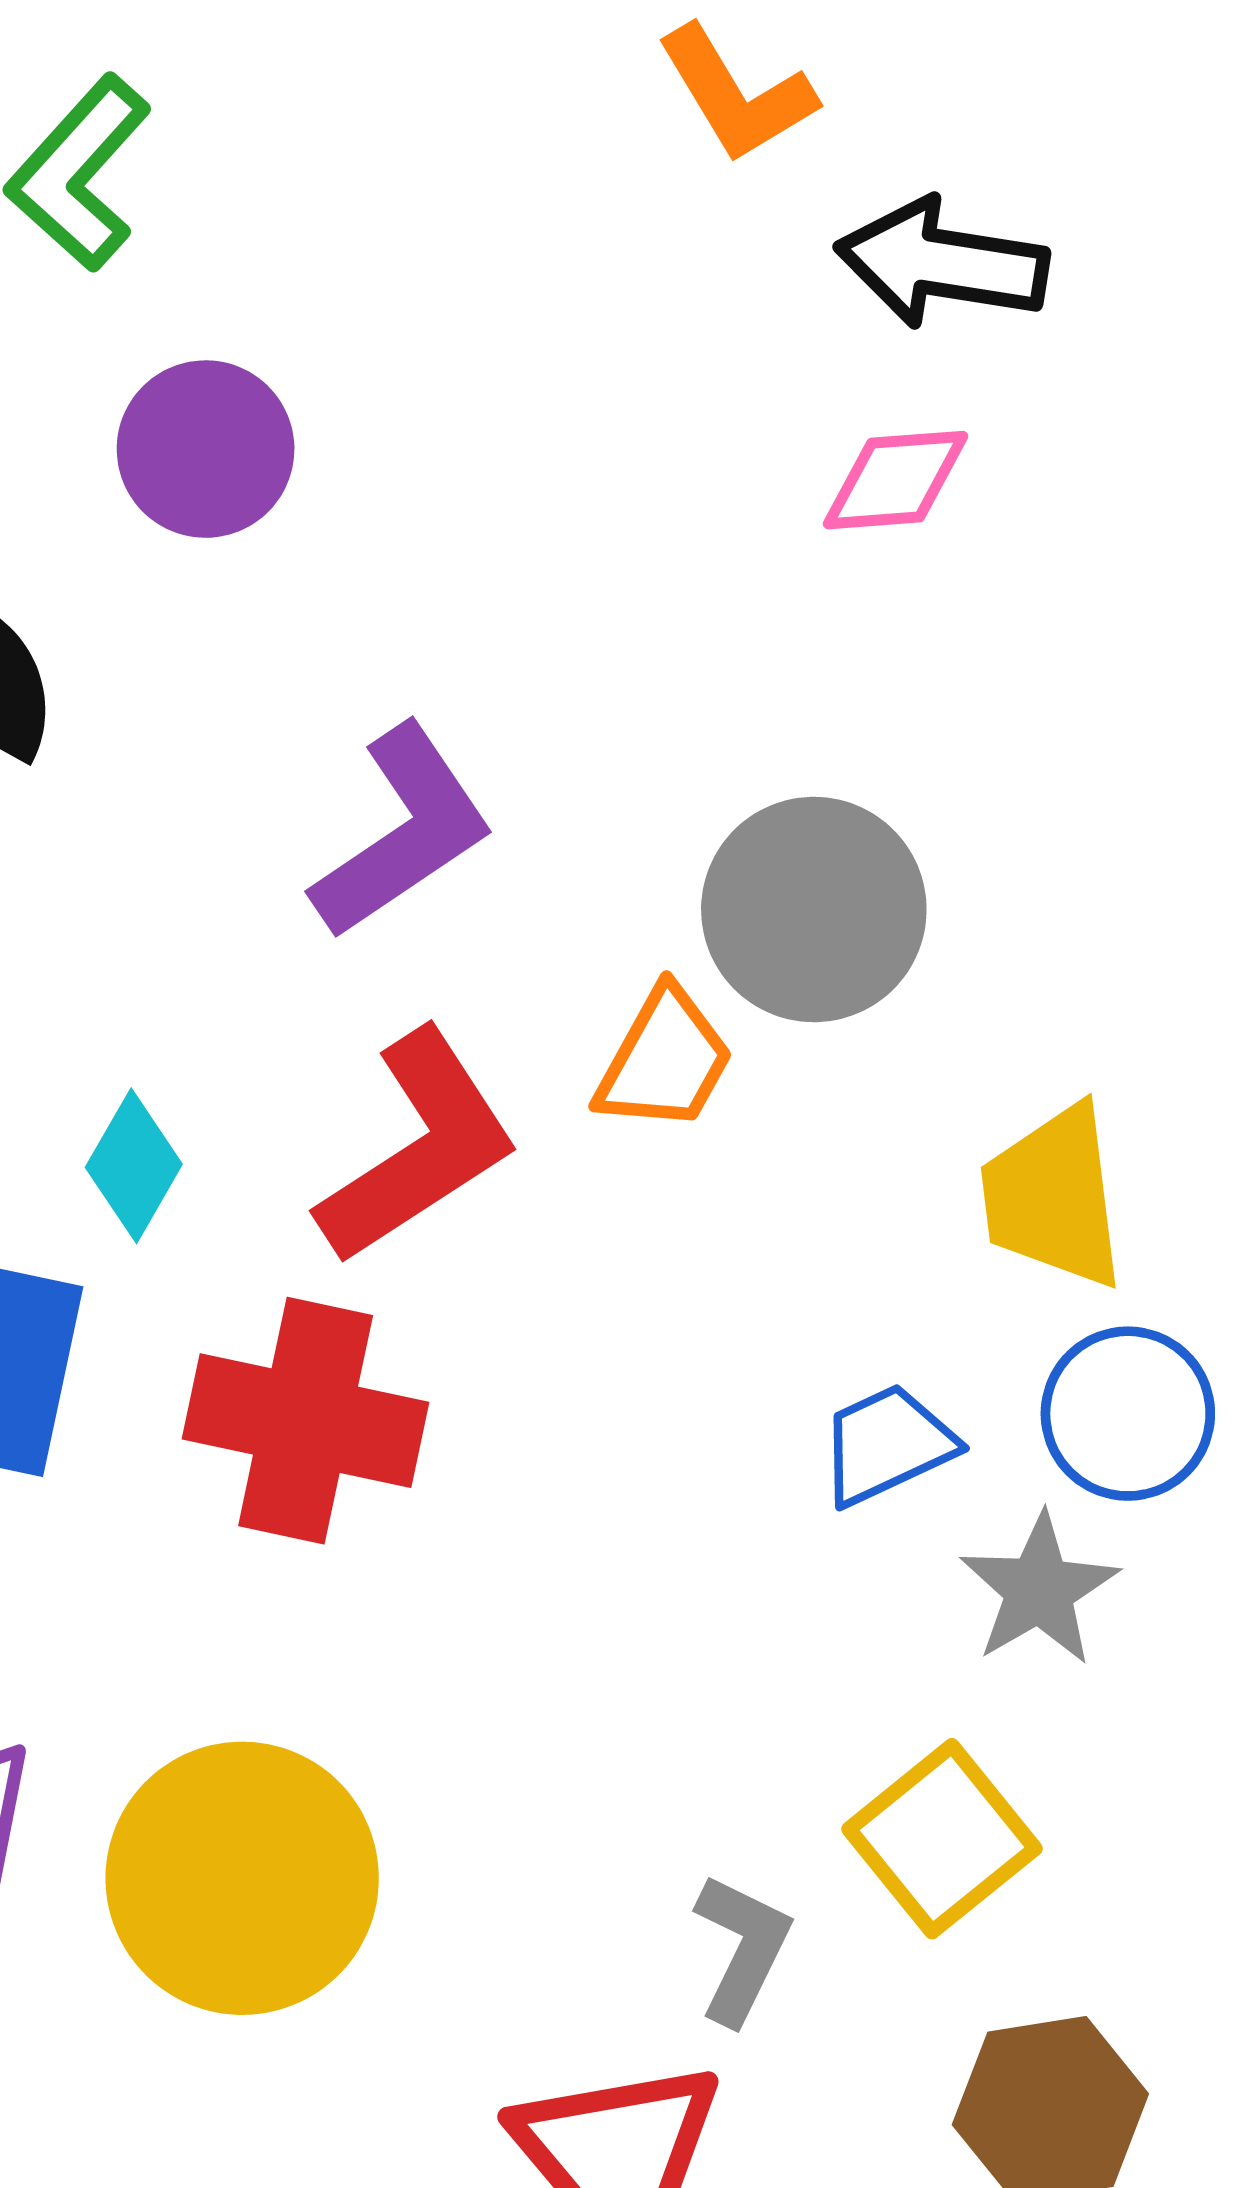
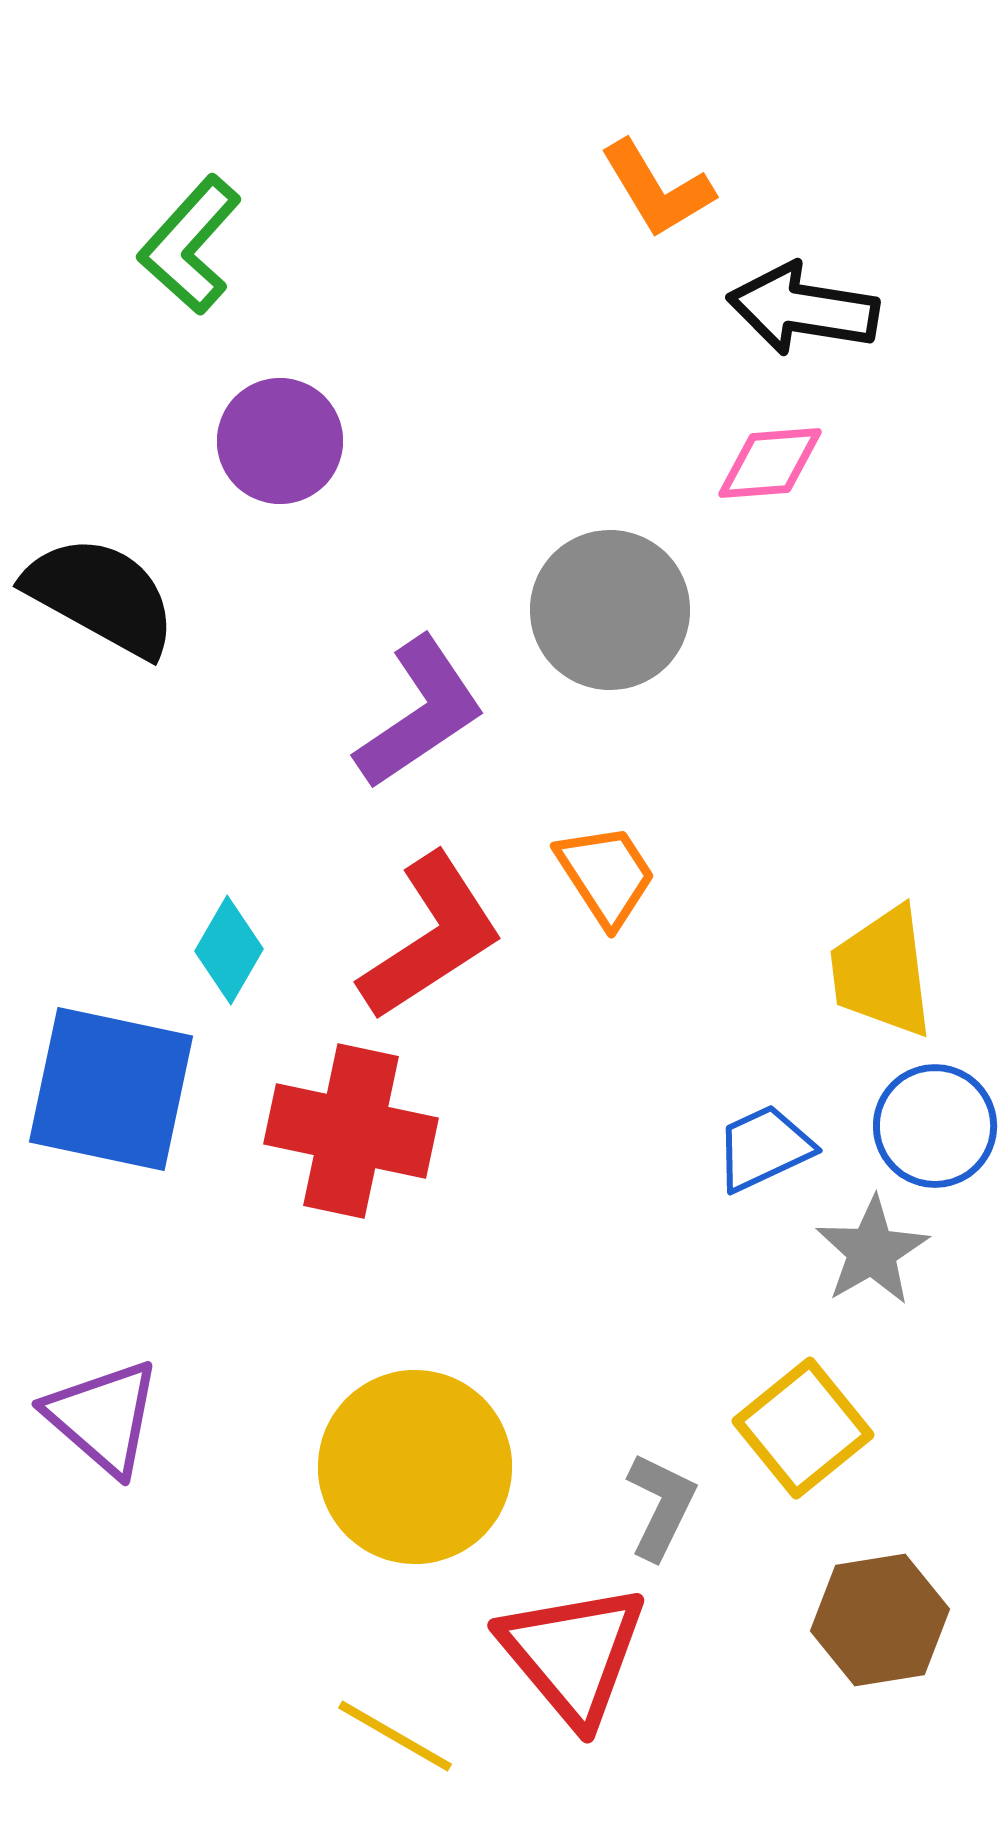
gray circle: (814, 910) -> (610, 610), moved
orange trapezoid: (665, 1060) -> (606, 875), turned -62
yellow circle: (242, 1878) -> (415, 1467), moved

